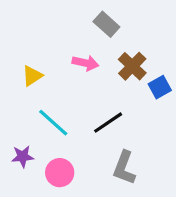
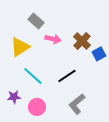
gray rectangle: (106, 24) -> (36, 21), moved
yellow triangle: (32, 76) -> (20, 47), size x1.5
gray L-shape: (124, 168) -> (77, 104), turned 30

